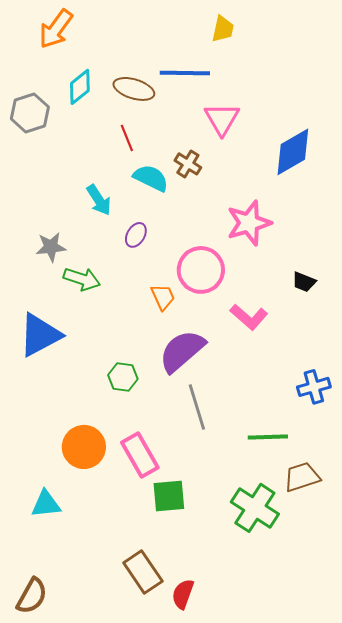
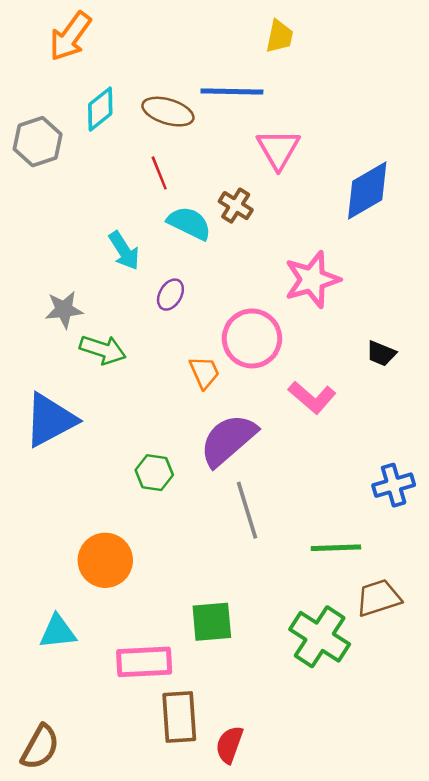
pink rectangle: (140, 455) -> (144, 662), moved, turned -63
brown rectangle: (143, 572) -> (179, 717), turned 30

